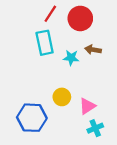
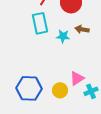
yellow circle: (62, 97) -> (60, 90), moved
cyan cross: (95, 128) -> (91, 91), moved

